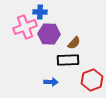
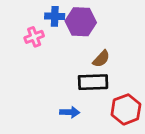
pink cross: (25, 27) -> (34, 37), size x0.6
purple hexagon: (49, 34) -> (81, 22), moved

